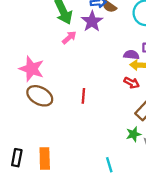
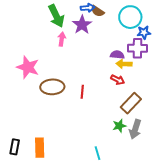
pink arrow: (69, 37) -> (62, 39), turned -40
brown ellipse: (40, 96) -> (52, 87), moved, turned -30
red line: (83, 96) -> (82, 92), moved

